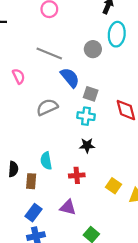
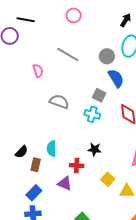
blue semicircle: (70, 78) -> (116, 78), moved
gray semicircle: (47, 107) -> (59, 102), turned 36
black star: (87, 145) -> (95, 149), moved
black semicircle: (13, 169) -> (22, 152), turned 32
purple triangle: (68, 207) -> (65, 184), moved

